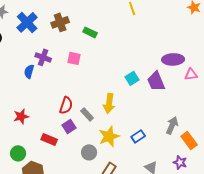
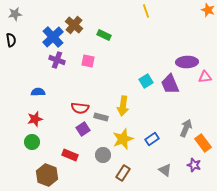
blue cross: (27, 22) -> (53, 37), moved
brown cross: (60, 22) -> (74, 25), turned -30
blue semicircle: (29, 71) -> (38, 92), moved, turned 72
red semicircle: (66, 105) -> (80, 108), turned 78
gray rectangle: (87, 114) -> (101, 117), turned -32
red rectangle: (49, 139) -> (70, 155), moved
green circle: (18, 153) -> (32, 142), moved

